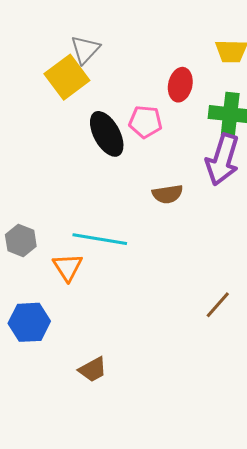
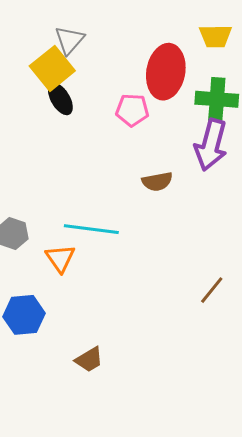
red ellipse: (180, 85) -> (166, 72), size x1.6
black ellipse: (107, 134) -> (60, 99), moved, size x0.7

